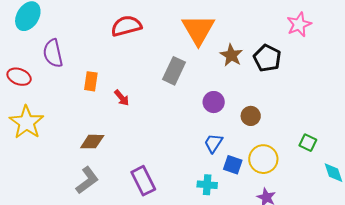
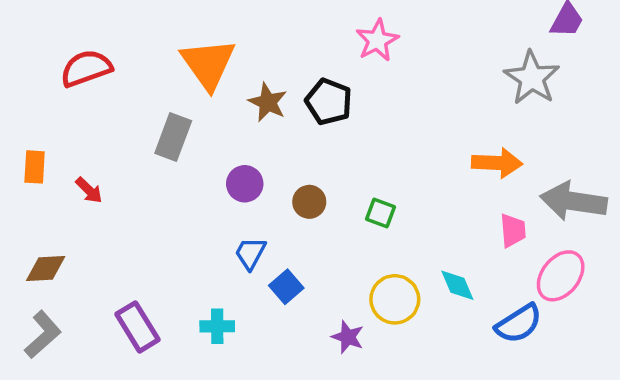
green square: (308, 143) -> (380, 213), moved
yellow circle: (263, 159) -> (395, 299), moved
blue square: (233, 165) -> (286, 287), turned 36
cyan cross: (207, 185) -> (217, 326), moved

